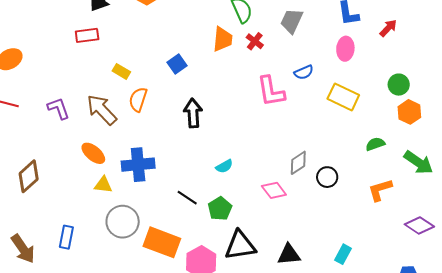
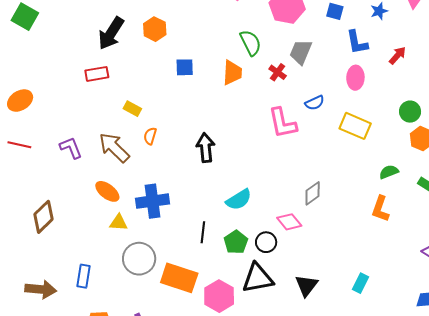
red cross: (255, 41) -> (278, 72), moved
blue square: (177, 64) -> (185, 67), moved, turned 36
orange semicircle: (138, 99) -> (150, 136), size x0.7
cyan semicircle: (224, 166) -> (239, 200), size x1.5
black circle: (327, 177) -> (266, 242), moved
orange L-shape: (380, 190) -> (380, 209), moved, turned -52
black line: (187, 198) -> (203, 232), turned 65
brown arrow: (23, 249) -> (41, 289), turned -48
black triangle: (289, 255) -> (306, 285), turned -45

